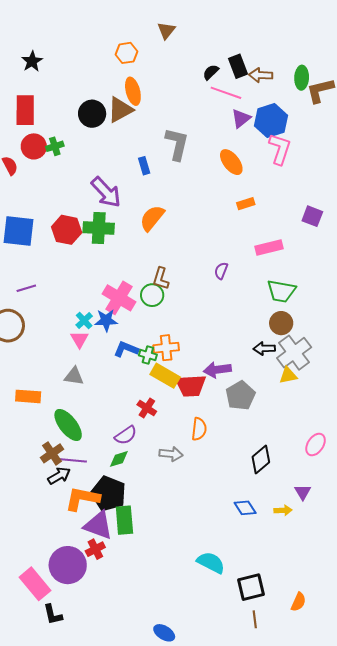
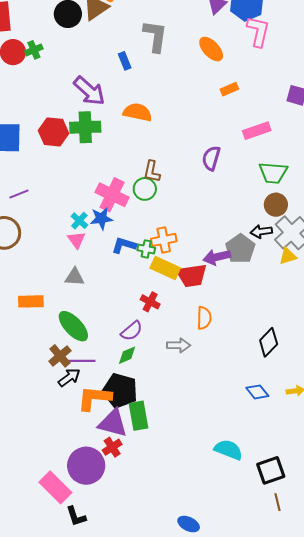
orange semicircle: (152, 218) -> (138, 112), turned 68
purple semicircle: (221, 271) -> (211, 158), size x1.4
gray pentagon: (240, 396) -> (240, 249), moved

